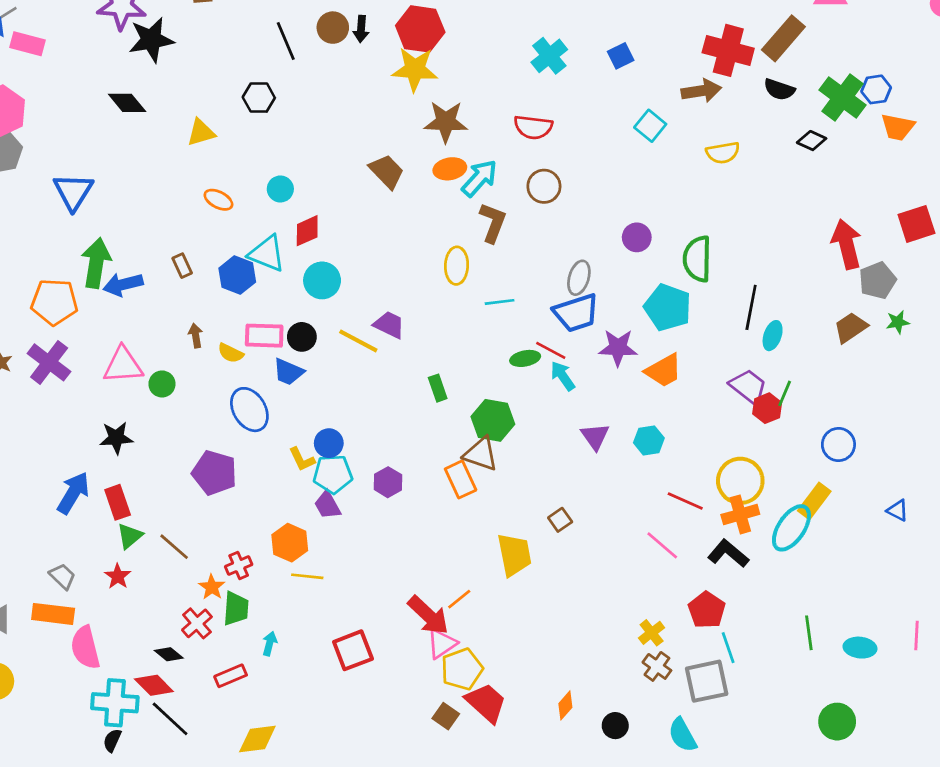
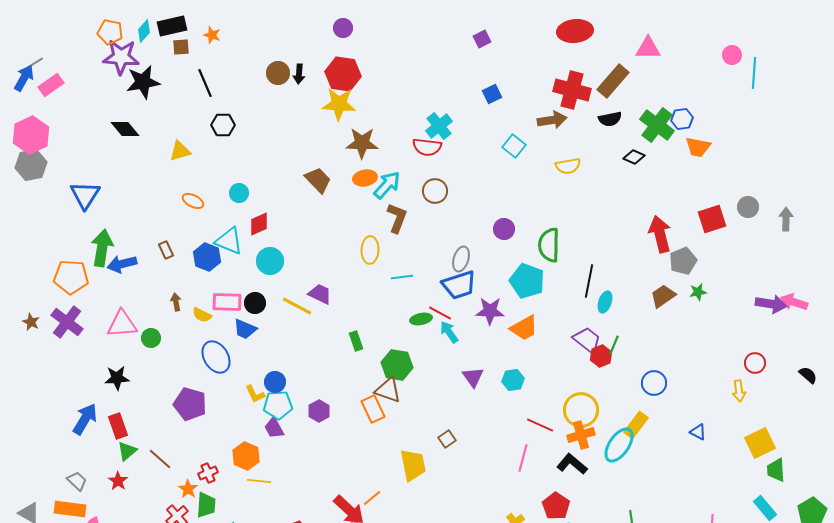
black line: (286, 41) -> (205, 83), moved
pink rectangle: (28, 44) -> (51, 85), turned -50
cyan cross: (549, 56) -> (439, 126), moved
black semicircle: (779, 89) -> (610, 119), turned -30
pink line: (662, 545) -> (523, 458), turned 64

